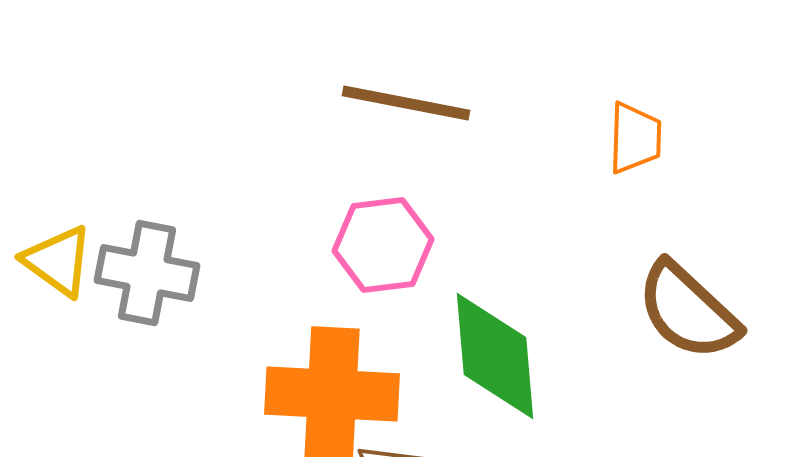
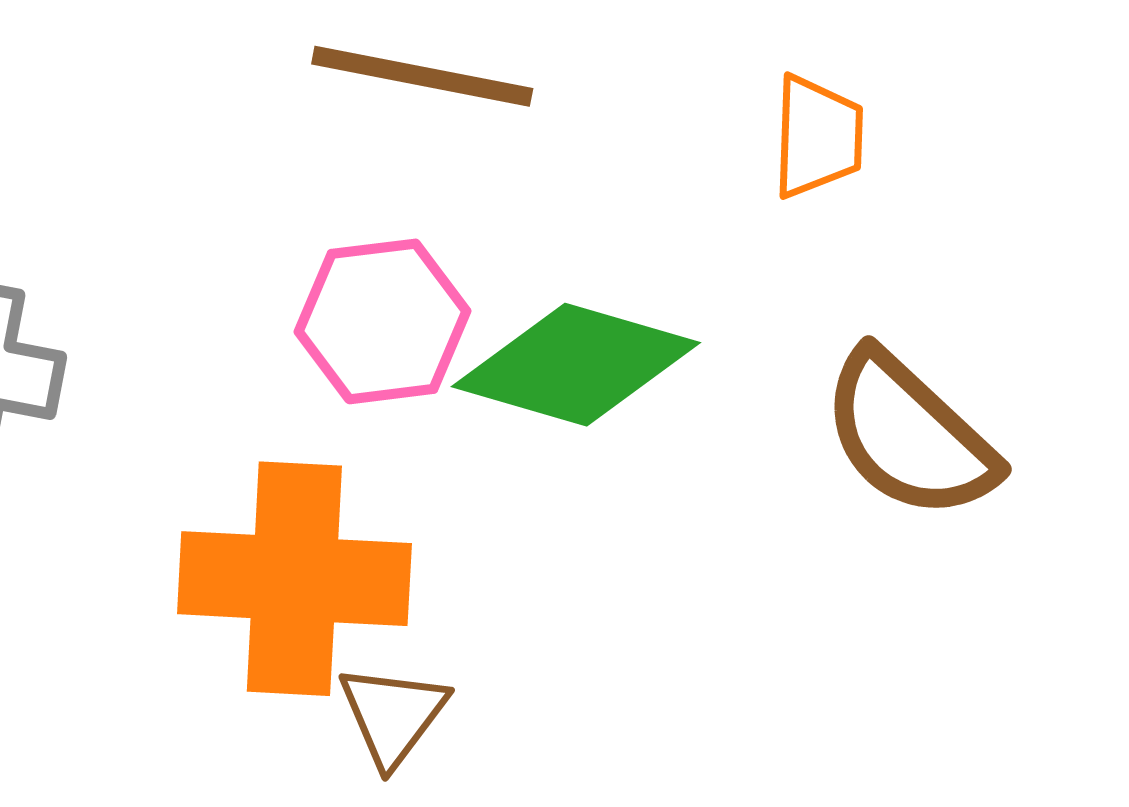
green diamond: (495, 356) -> (576, 365), moved, turned -69

